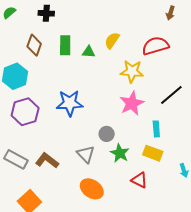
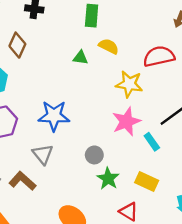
yellow semicircle: (112, 40) -> (109, 46), turned 78
green rectangle: (65, 45) -> (92, 16), moved
cyan rectangle: (156, 129) -> (152, 142), moved, turned -35
gray triangle: (86, 154) -> (43, 154), moved

